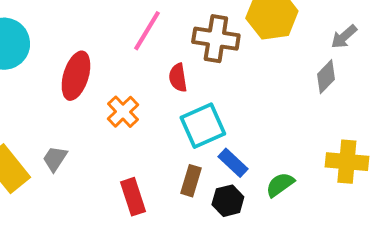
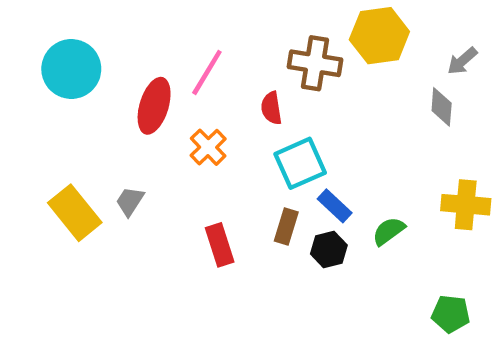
pink line: (147, 31) -> (207, 72), moved
gray diamond: (326, 77) -> (442, 107), turned -40

